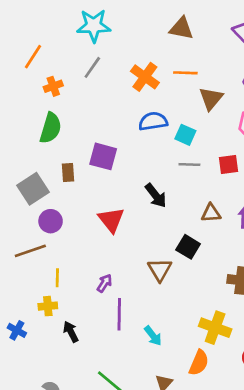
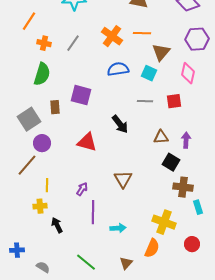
gray line: (92, 67) -> (73, 43), moved
orange cross: (53, 86) -> (44, 43), turned 32
cyan square: (185, 135) -> (149, 73), moved
red triangle: (111, 220) -> (87, 142), turned -35
black square: (188, 247) -> (171, 162), moved
brown line: (30, 251) -> (27, 165), turned -30
blue cross: (17, 330) -> (17, 250), moved, turned -32
cyan arrow: (153, 336) -> (118, 228), turned -56

